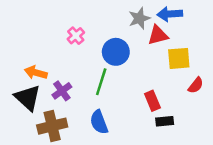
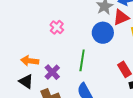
blue circle: (116, 52) -> (103, 33), moved
black triangle: (28, 98) -> (26, 81), size x0.7

